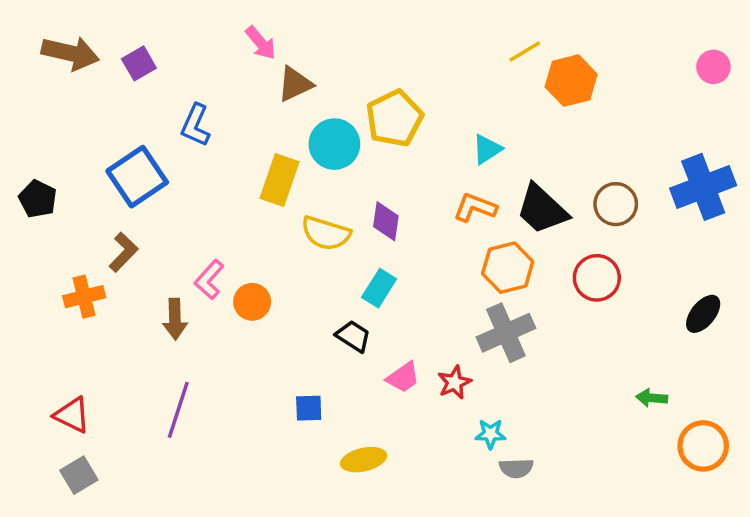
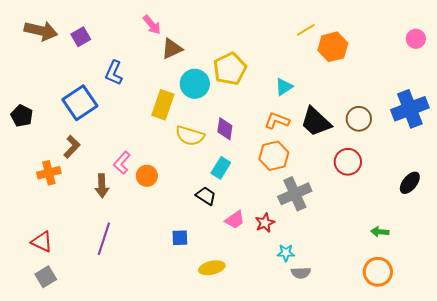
orange hexagon: (508, 268) -> (274, 156), moved
orange circle: (703, 446) -> (378, 272), moved

